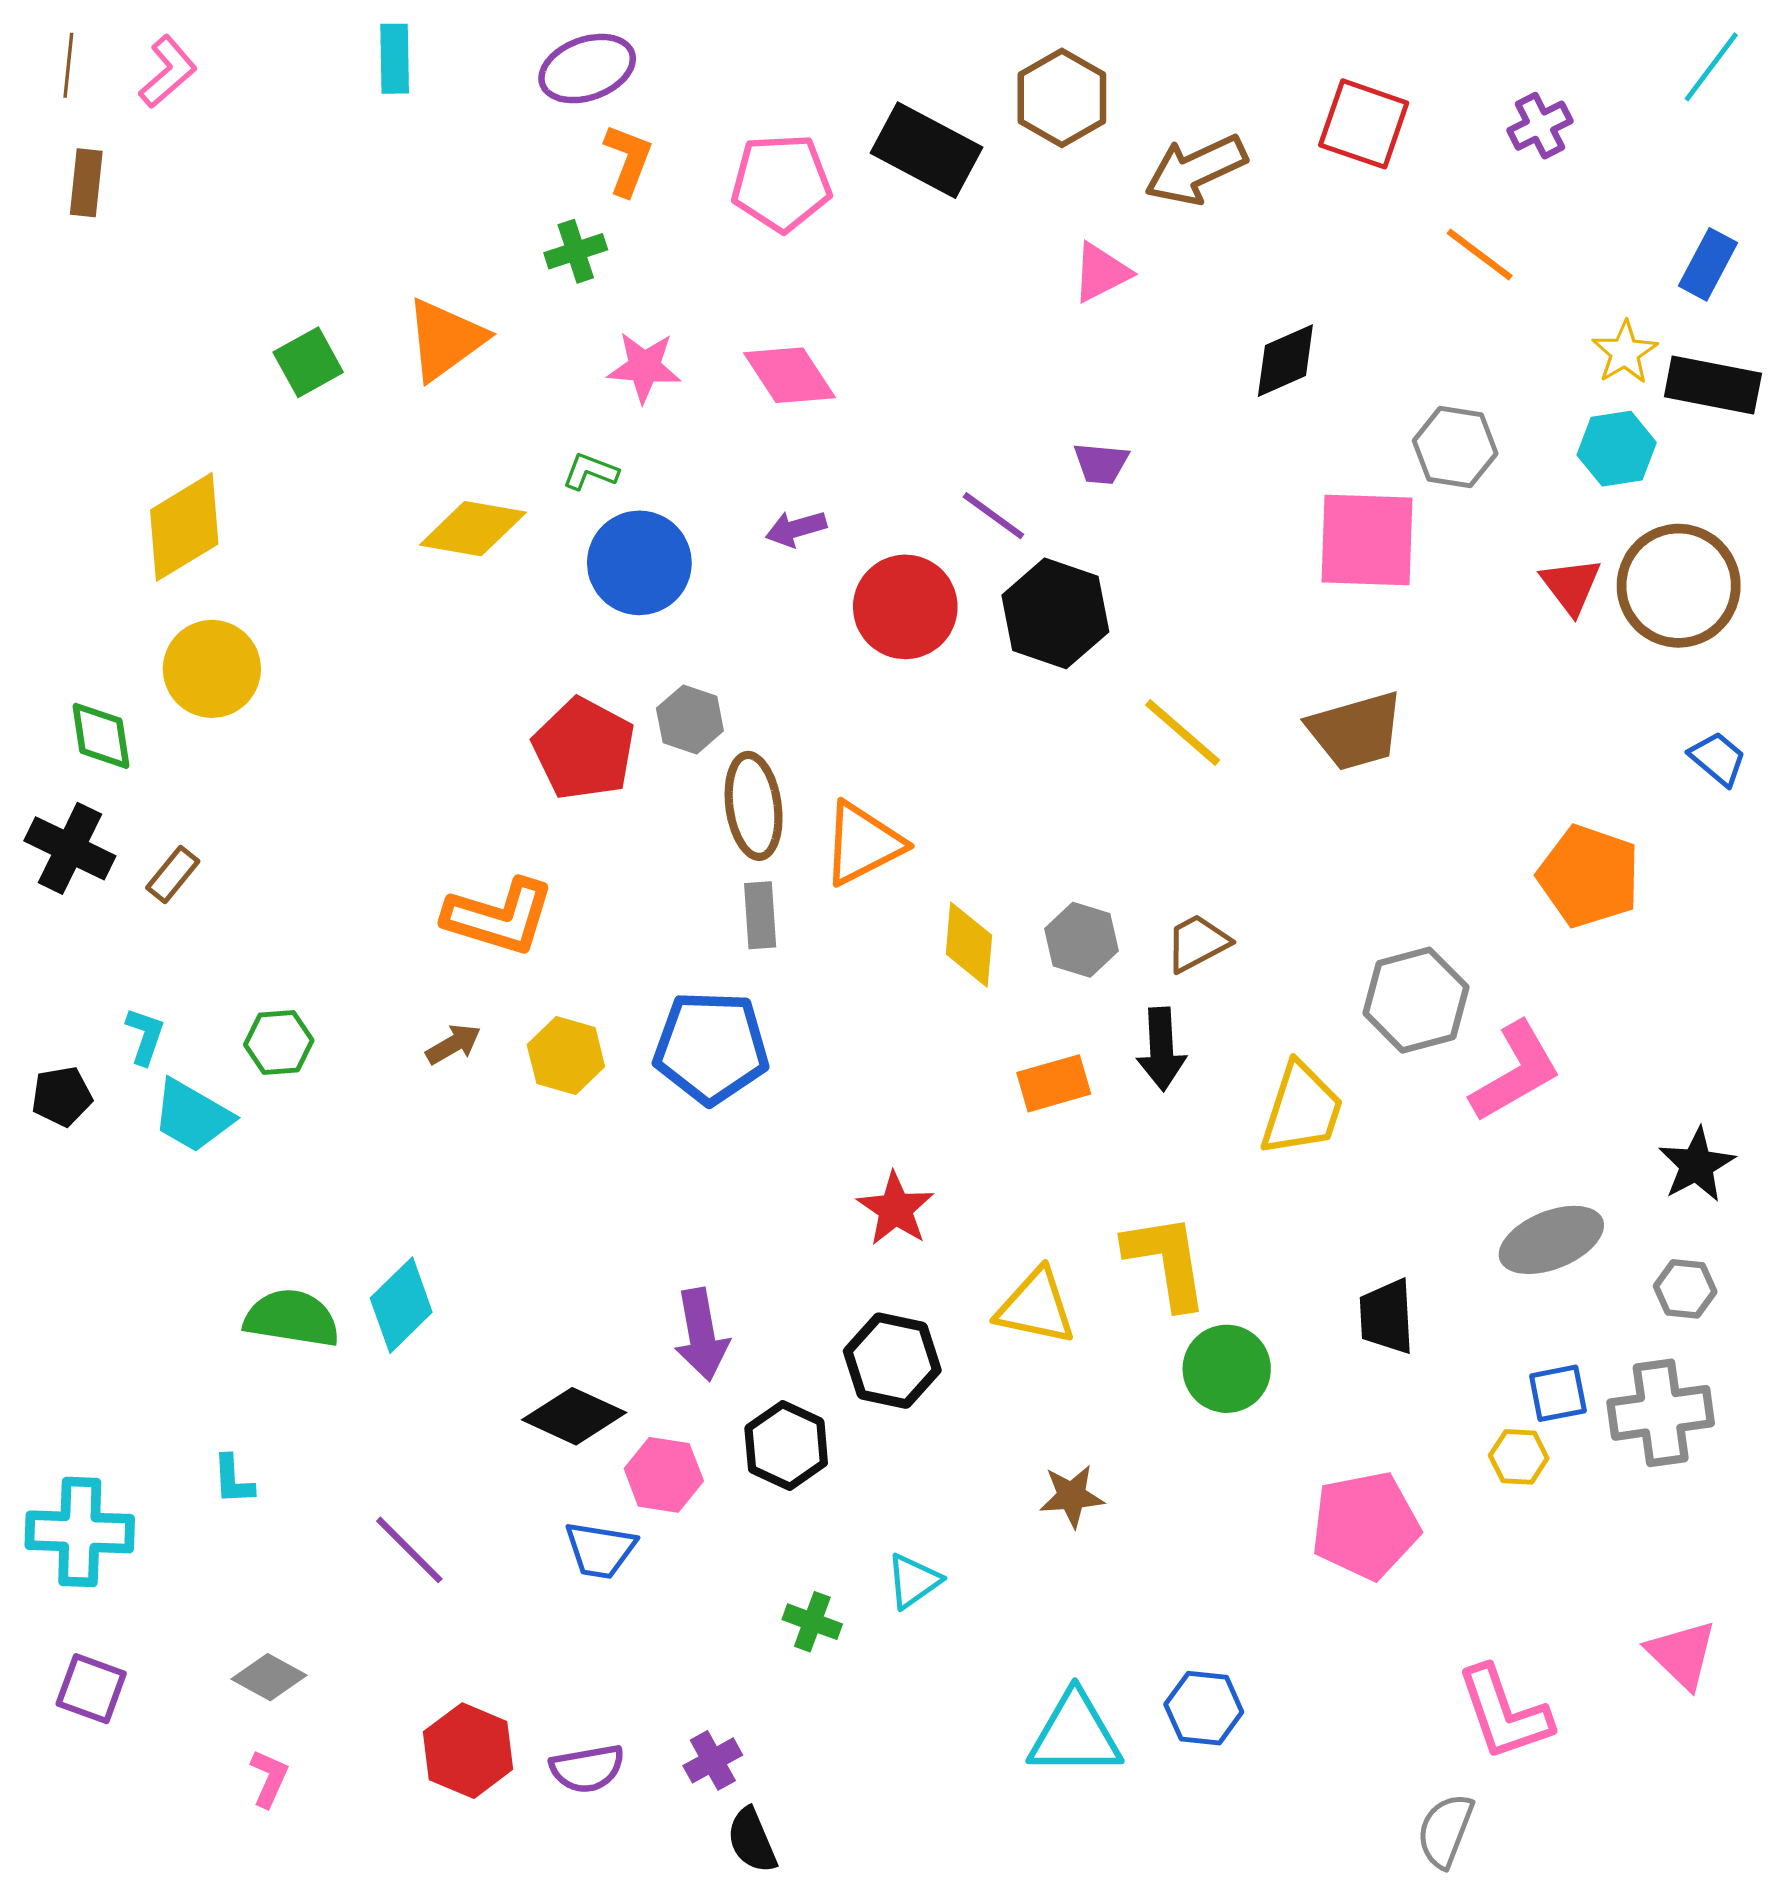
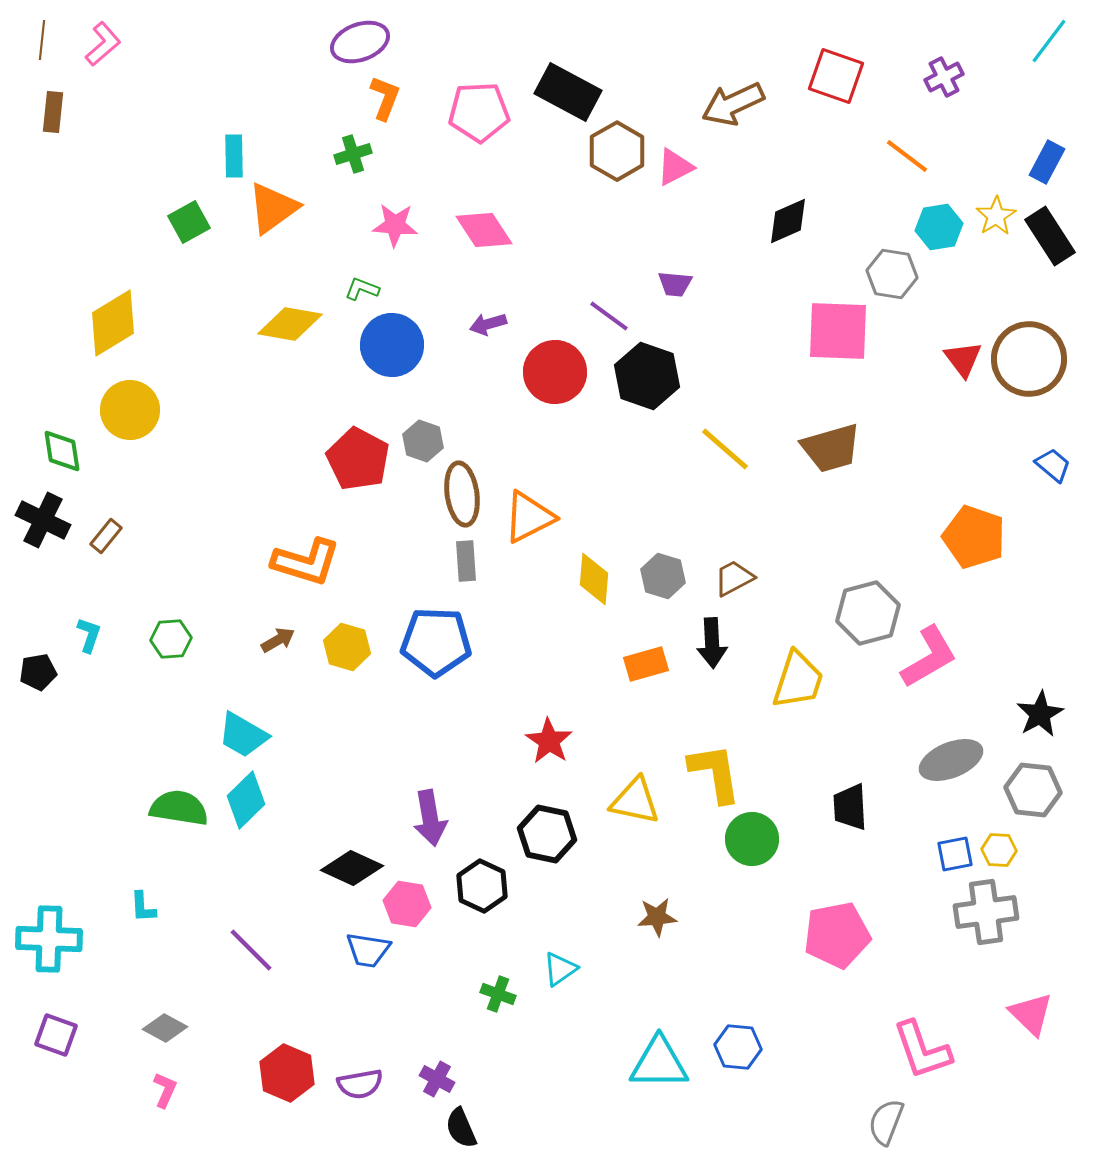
cyan rectangle: (395, 59) -> (234, 156), moved
brown hexagon: (1062, 98) -> (617, 151), moved
black rectangle: (1713, 385) -> (1050, 236), turned 46
cyan hexagon: (1617, 449) -> (939, 227), moved
cyan trapezoid: (192, 1116) -> (243, 735), moved
gray hexagon: (1685, 1289) -> (1033, 790), size x1.5
gray cross: (1661, 1413) -> (986, 912), moved
yellow hexagon: (1519, 1457) -> (999, 850), moved
purple cross: (713, 1760) -> (437, 1079), turned -32

